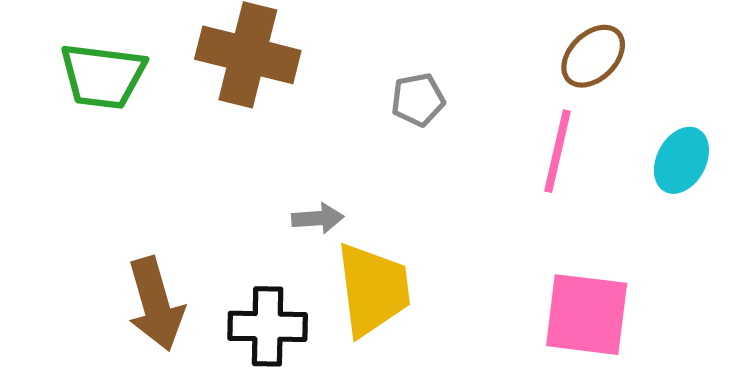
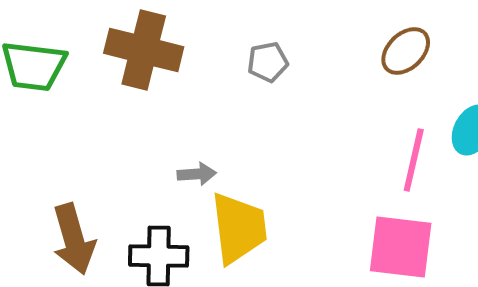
gray pentagon: (418, 100) -> (268, 62), moved
pink line: (558, 151) -> (414, 160), moved

